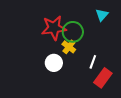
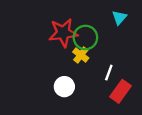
white circle: (54, 63) -> (64, 87), moved

